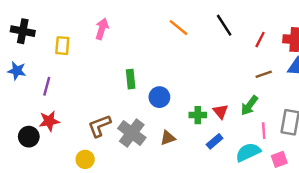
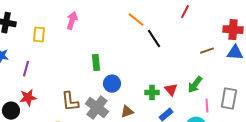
black line: (224, 25) -> (154, 39), moved
red line: (260, 40) -> (185, 12), moved
brown line: (264, 74) -> (207, 51), moved
blue circle: (159, 97) -> (112, 84), moved
brown L-shape: (99, 126) -> (70, 102), turned -75

